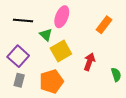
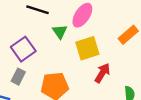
yellow square: (61, 51) -> (87, 48), moved

